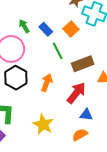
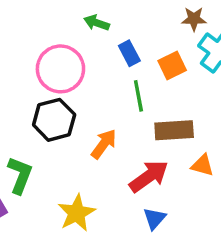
green arrow: (24, 26) -> (97, 23), moved, turned -56
blue triangle: (86, 115) -> (154, 218), turned 48

